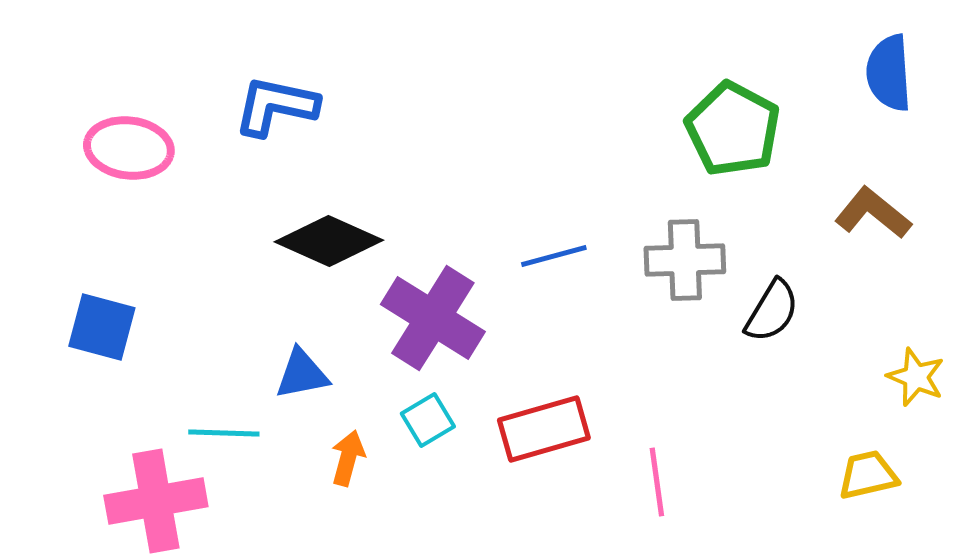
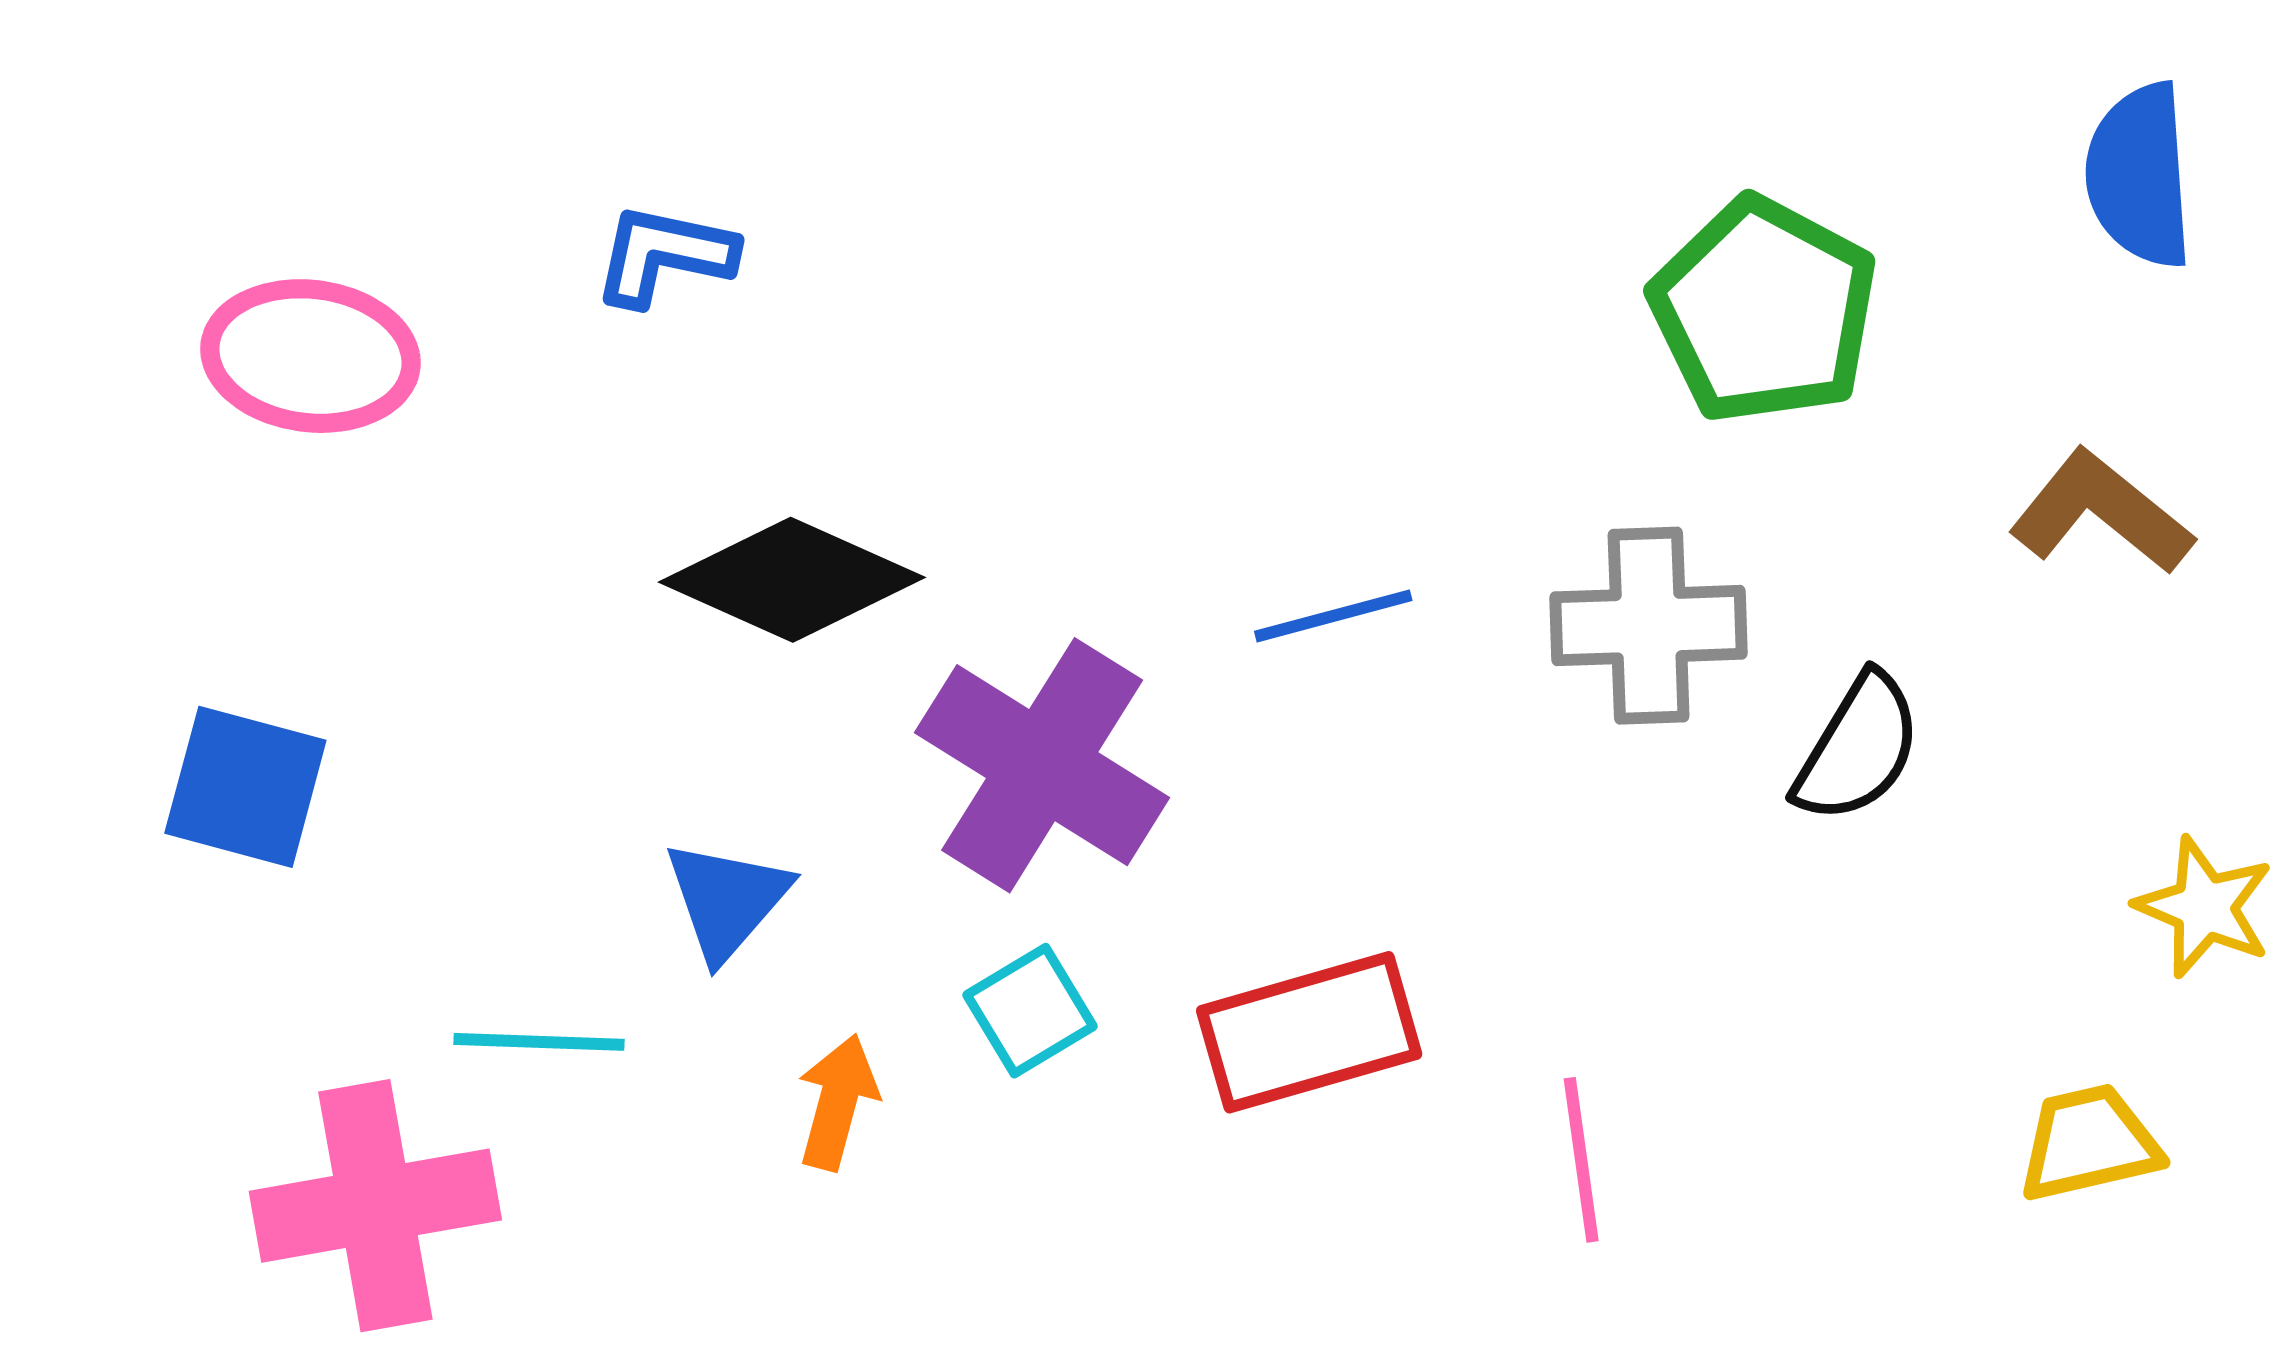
blue L-shape: (276, 106) -> (664, 255), size x0.7
blue triangle: (302, 374) -> (727, 900), turned -38

